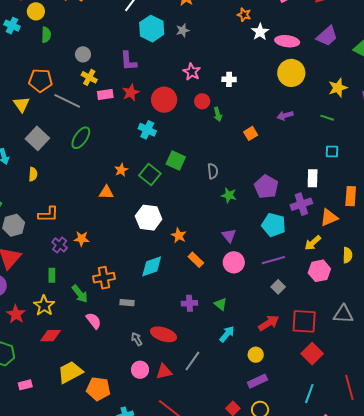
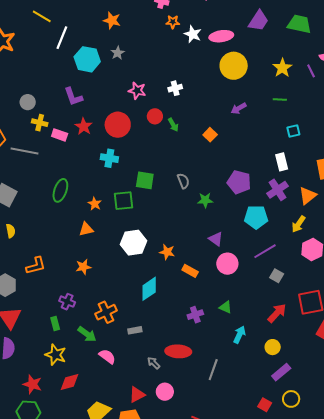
pink rectangle: (105, 94) -> (60, 135), turned 42
green ellipse: (81, 138) -> (60, 190), moved
green square: (150, 174) -> (123, 201), turned -30
orange star: (82, 239) -> (83, 267), moved
purple cross: (60, 245) -> (67, 302), moved
red star: (16, 314) -> (32, 384), moved
red triangle: (164, 372) -> (137, 395), moved

